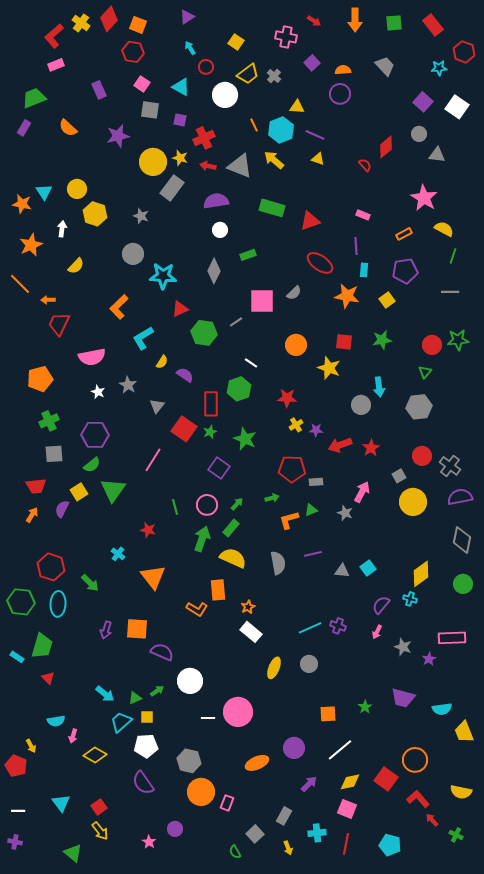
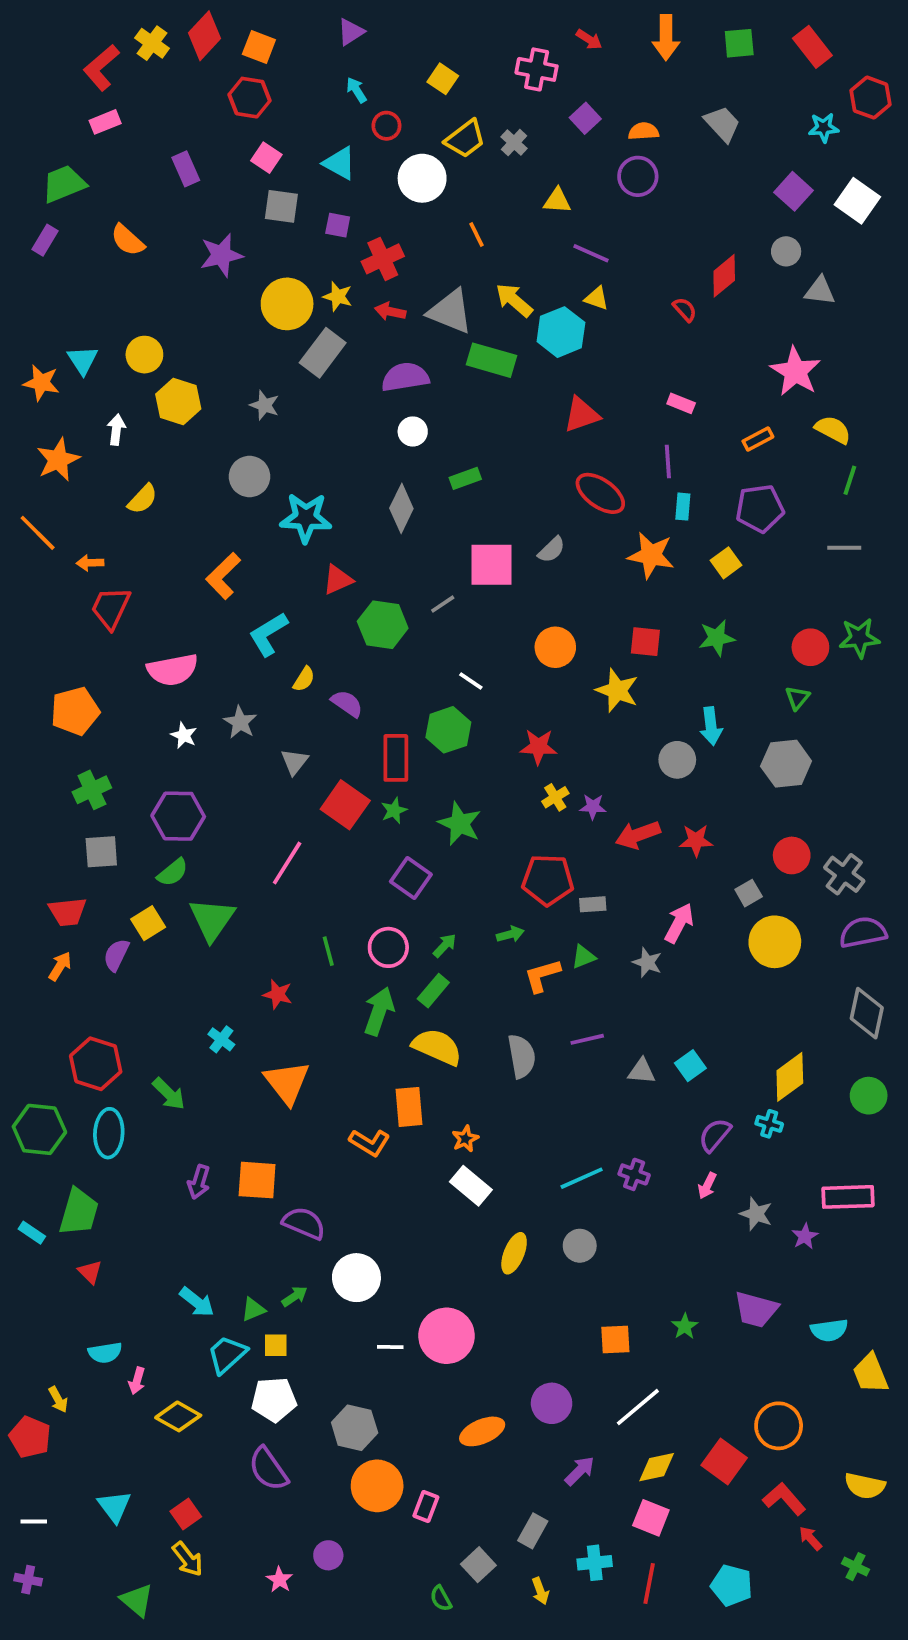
cyan hexagon: (281, 130) -> (561, 332), moved
green rectangle: (272, 208) -> (492, 360), moved
red star: (371, 448) -> (696, 840), turned 30

